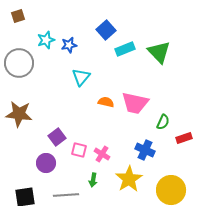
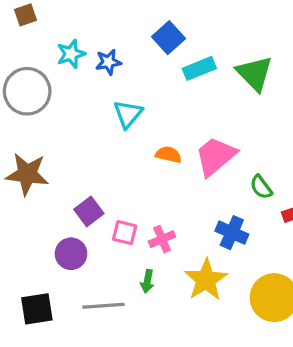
pink trapezoid: (135, 103) -> (216, 156), turned 128
green semicircle: (163, 122) -> (261, 187), turned 119
pink cross: (102, 154) -> (162, 239), turned 35

